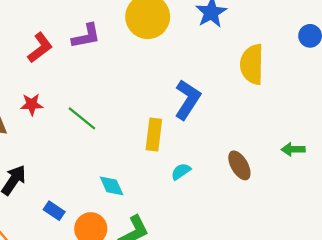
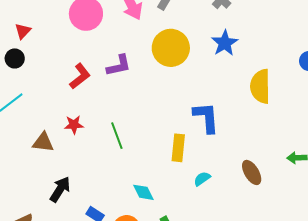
blue L-shape: (187, 99) -> (206, 117), turned -36
green line: (82, 118) -> (117, 136), turned 32

